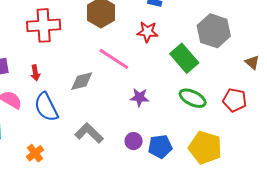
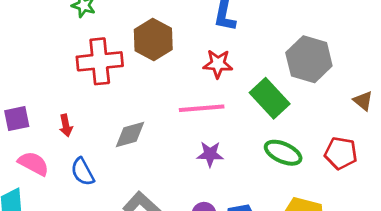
red cross: (44, 25) -> (100, 61), moved
pink line: (114, 59) -> (202, 108), moved, turned -36
blue semicircle: (46, 107) -> (83, 172), size x0.7

